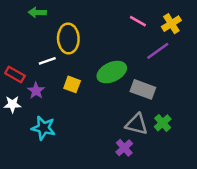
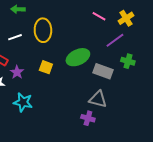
white line: (47, 61) -> (15, 37), moved
green cross: (163, 123) -> (128, 61), moved, turned -32
purple cross: (124, 148) -> (88, 118), turned -32

